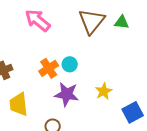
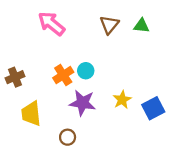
brown triangle: (92, 21) -> (109, 25), size x0.7
blue square: (133, 112) -> (153, 108), moved

